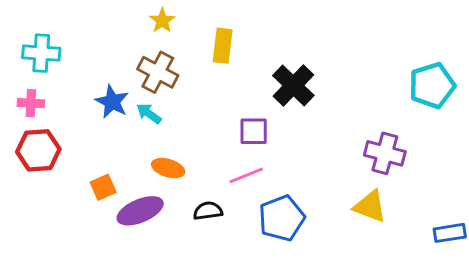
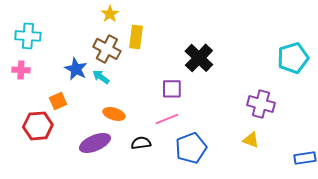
yellow rectangle: (223, 46) -> (136, 37), moved
red hexagon: (38, 150) -> (38, 126), moved
orange square: (103, 187) -> (58, 101), moved
yellow triangle: (370, 206) -> (251, 140), size x0.7

